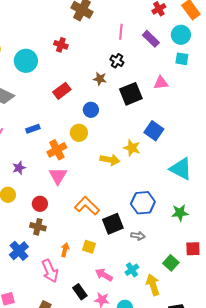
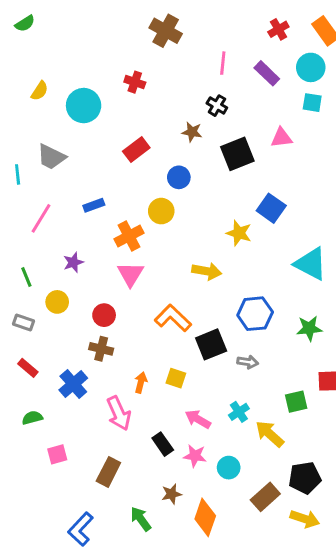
yellow arrow: (110, 160) -> (207, 271), moved
green square: (171, 263) -> (296, 402), turned 35
yellow arrow: (153, 285) -> (270, 434), turned -30

